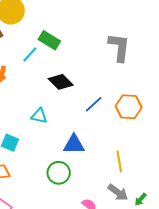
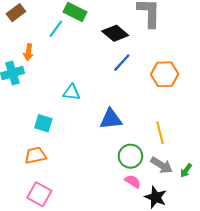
black diamond: (61, 82) -> (115, 33), moved
blue line: (94, 104) -> (122, 63), moved
green circle: (59, 173) -> (130, 156), moved

